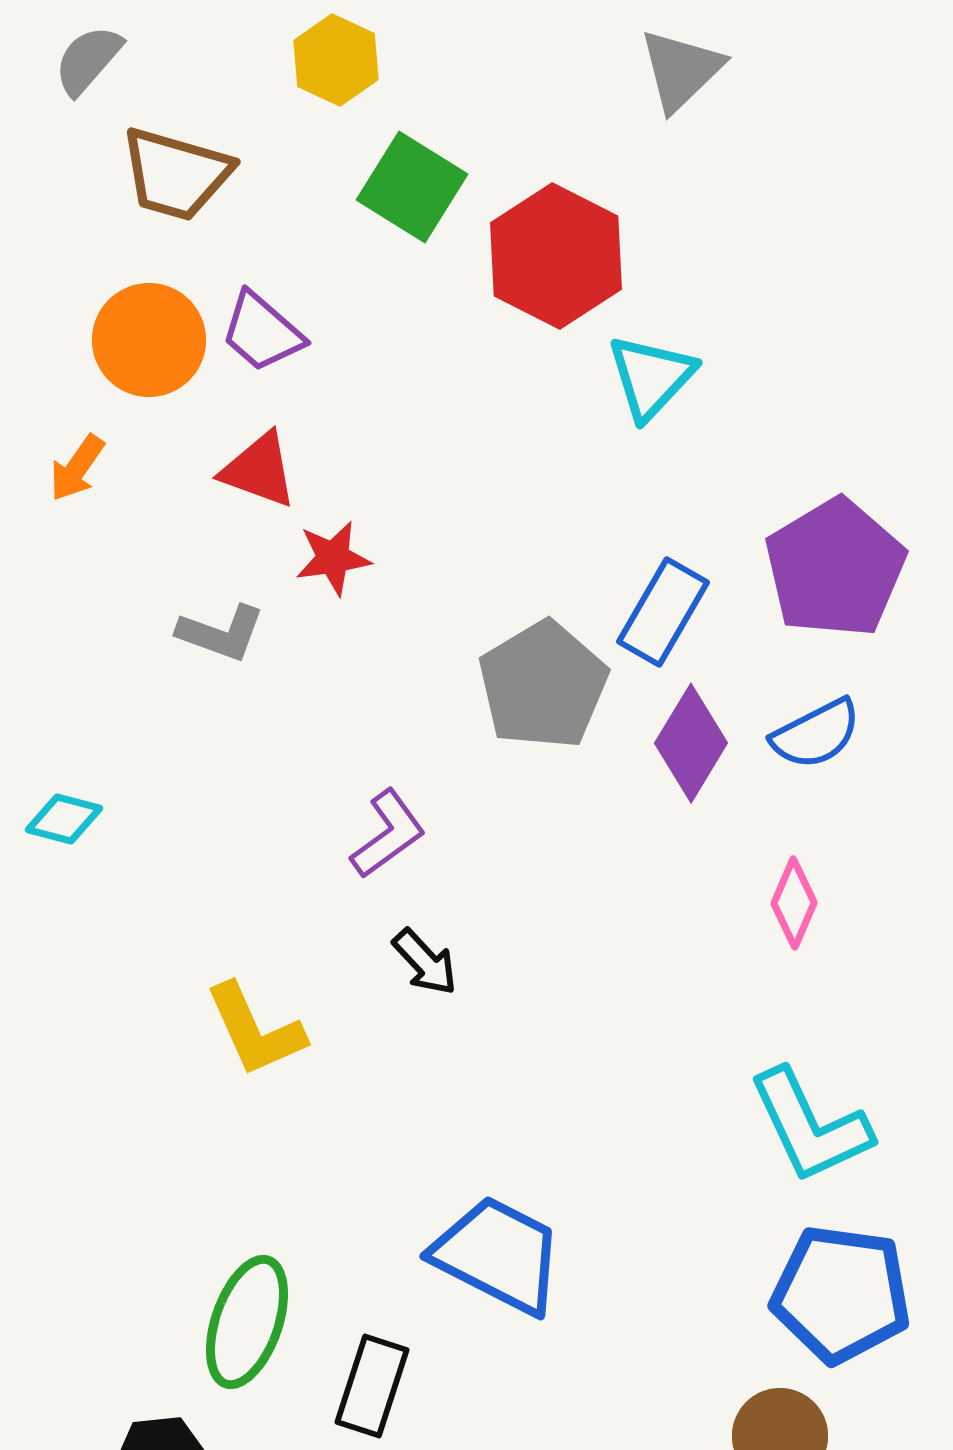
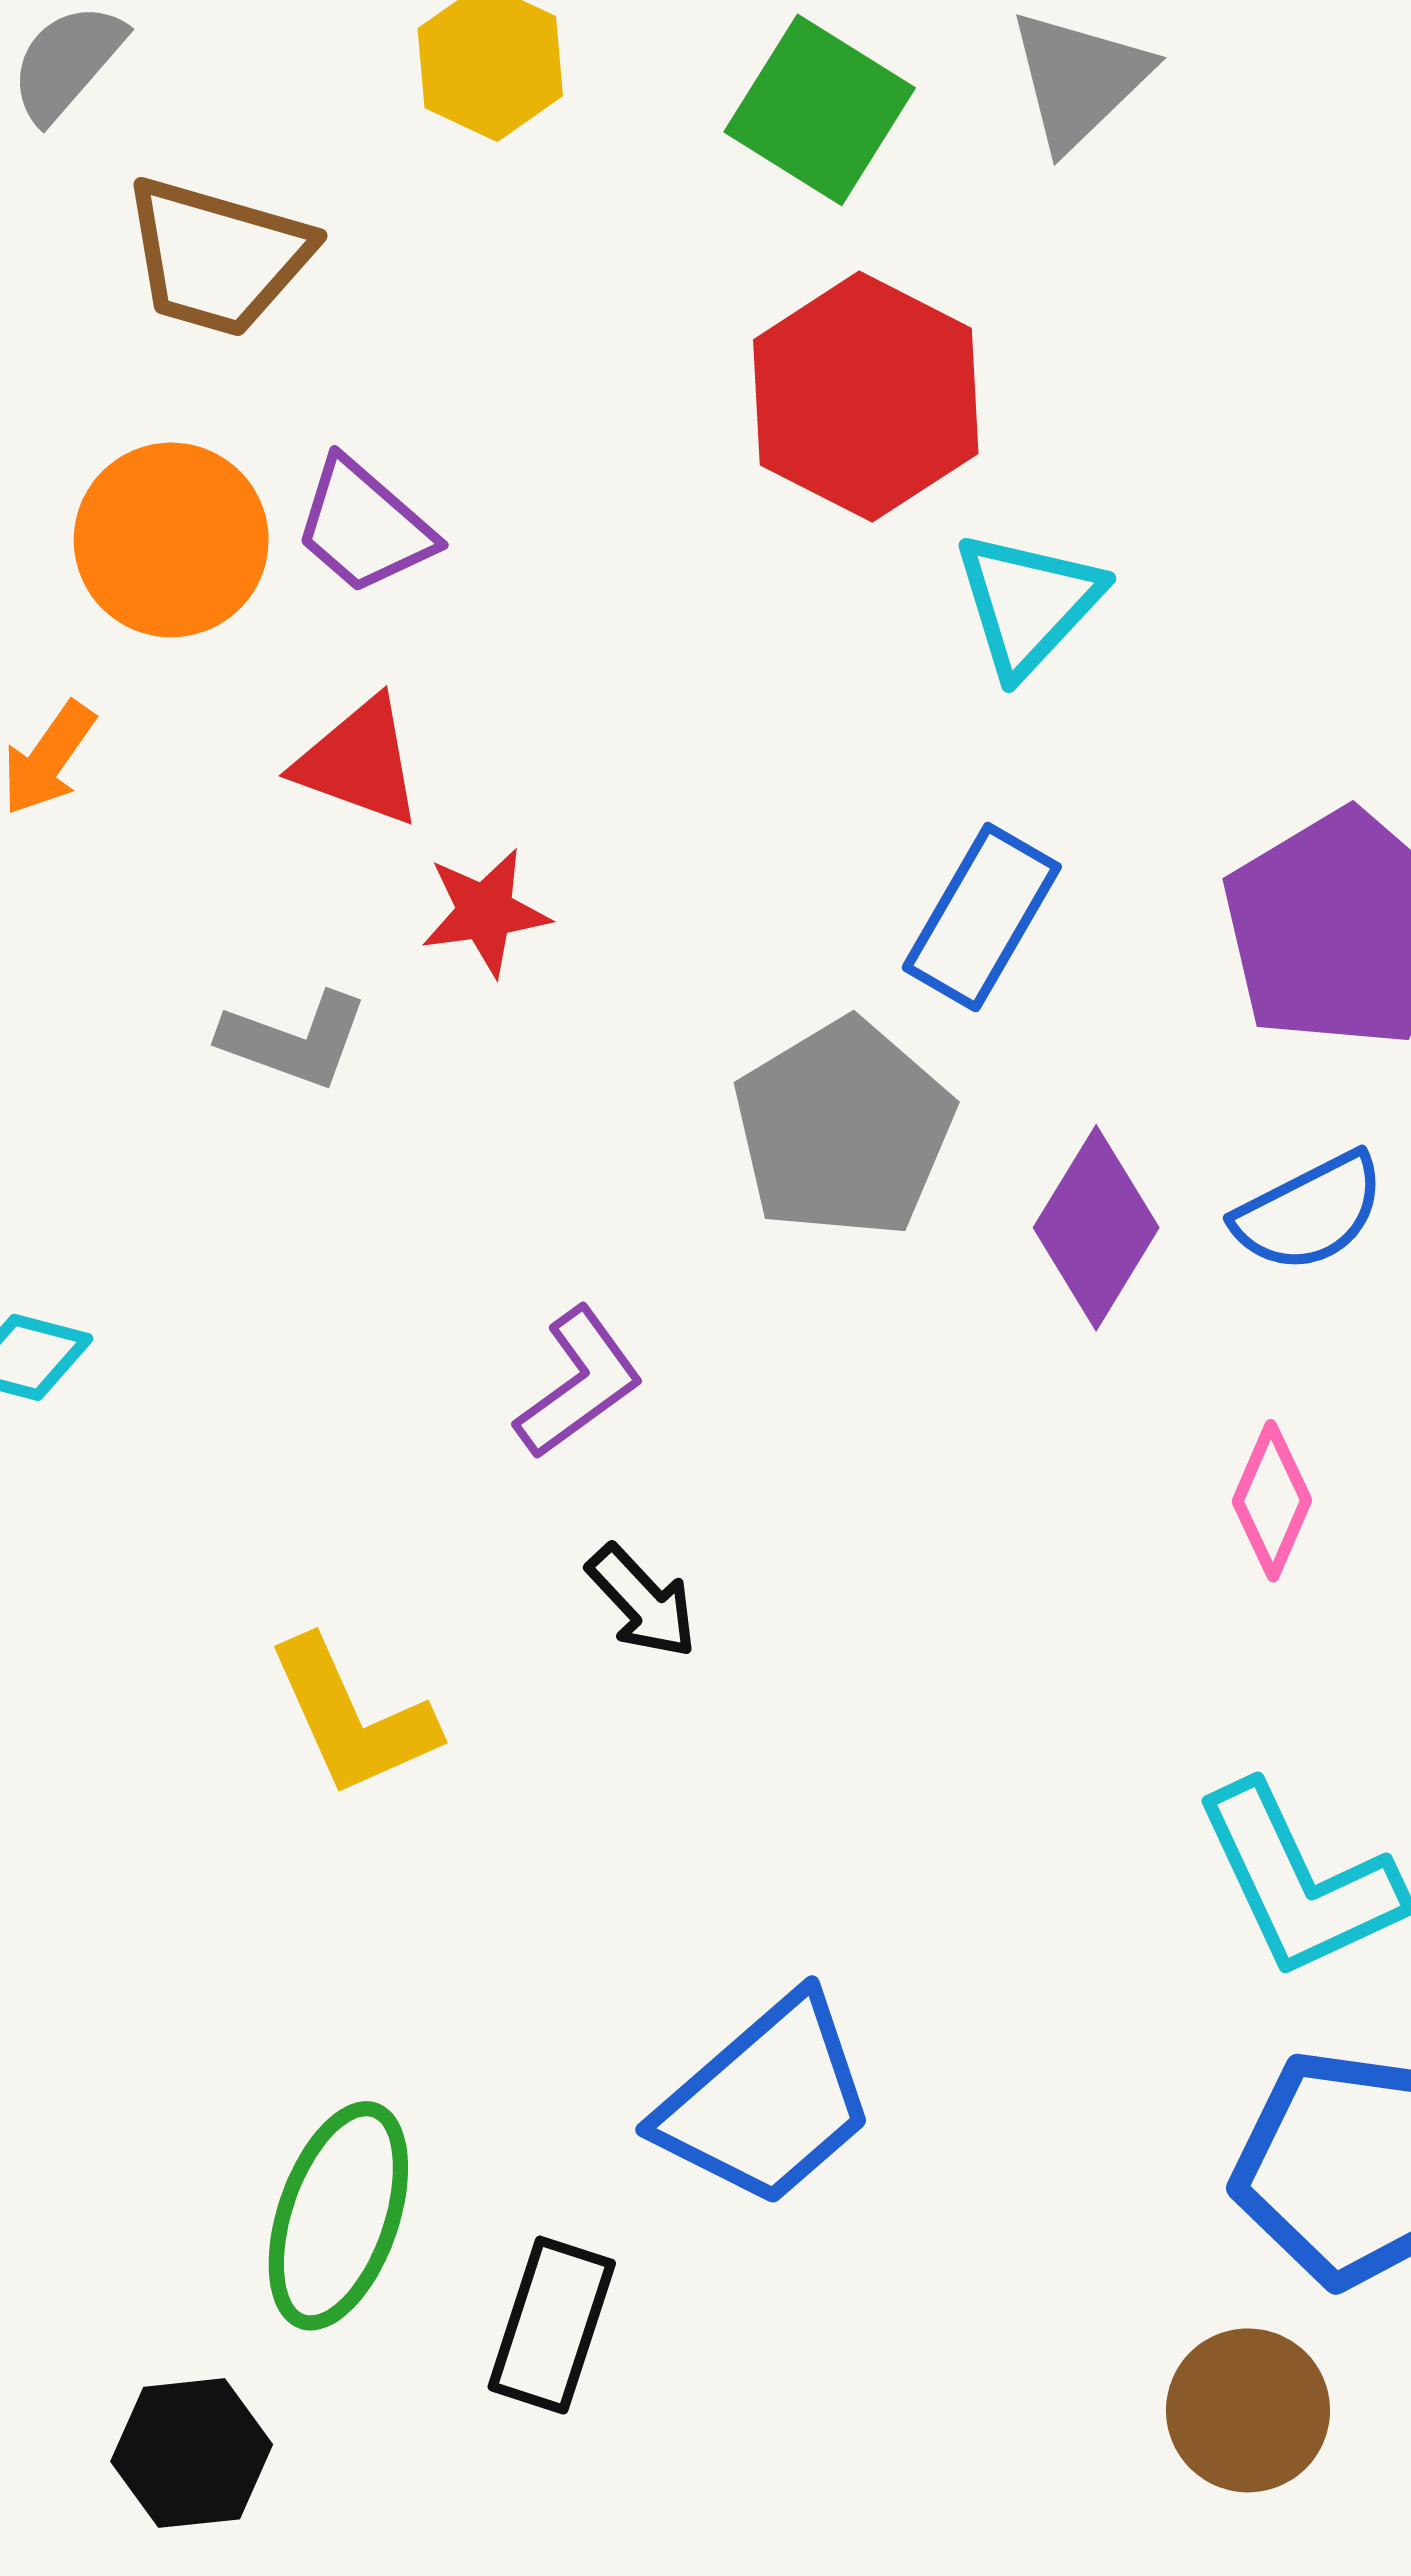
green square: (412, 187) -> (820, 110), moved
blue rectangle: (663, 612) -> (982, 917), moved
blue trapezoid: (498, 1255) -> (767, 2102), turned 112

